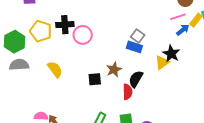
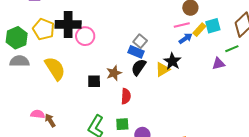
black cross: (65, 25) -> (68, 24), size x1.4
yellow semicircle: (55, 69) -> (55, 69), size x1.4
black semicircle: (136, 79) -> (139, 67), moved

